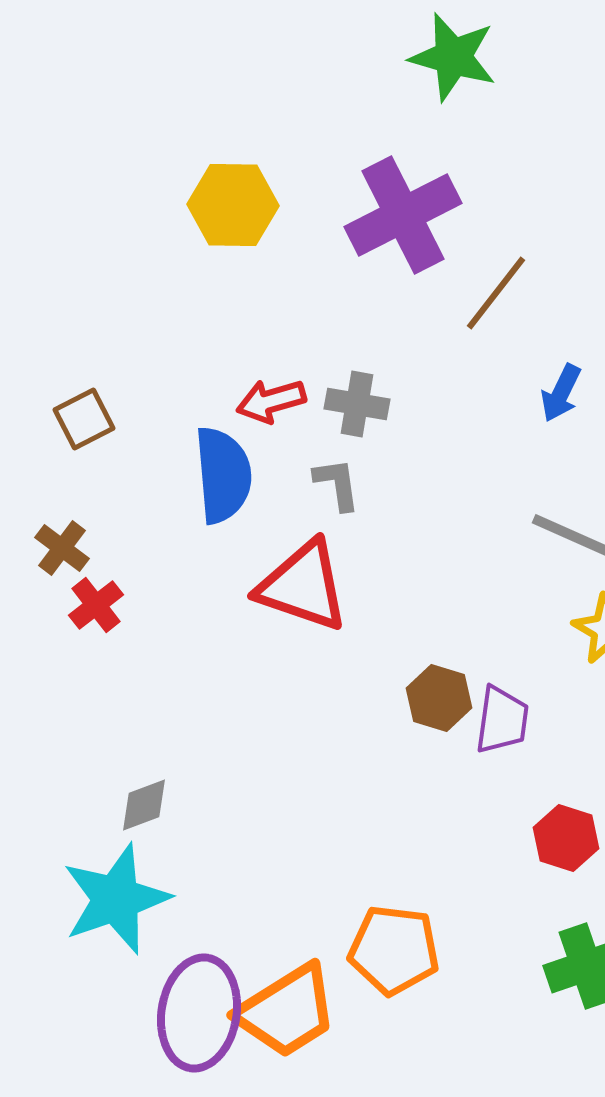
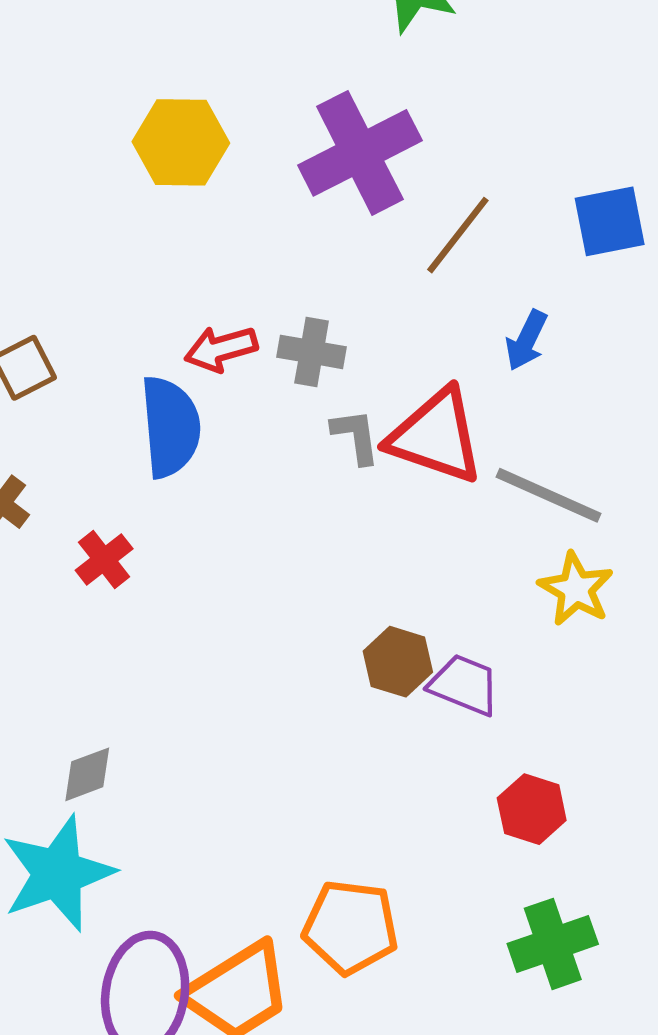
gray L-shape: (337, 484) -> (356, 436), moved
red triangle: (303, 586) -> (436, 436), moved
red cross: (96, 605) -> (104, 559), moved
purple trapezoid: (502, 720) -> (464, 685), turned -76

